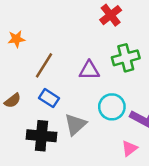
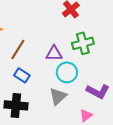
cyan circle: (112, 107) -> (67, 72), moved
gray triangle: (75, 124) -> (58, 96), moved

